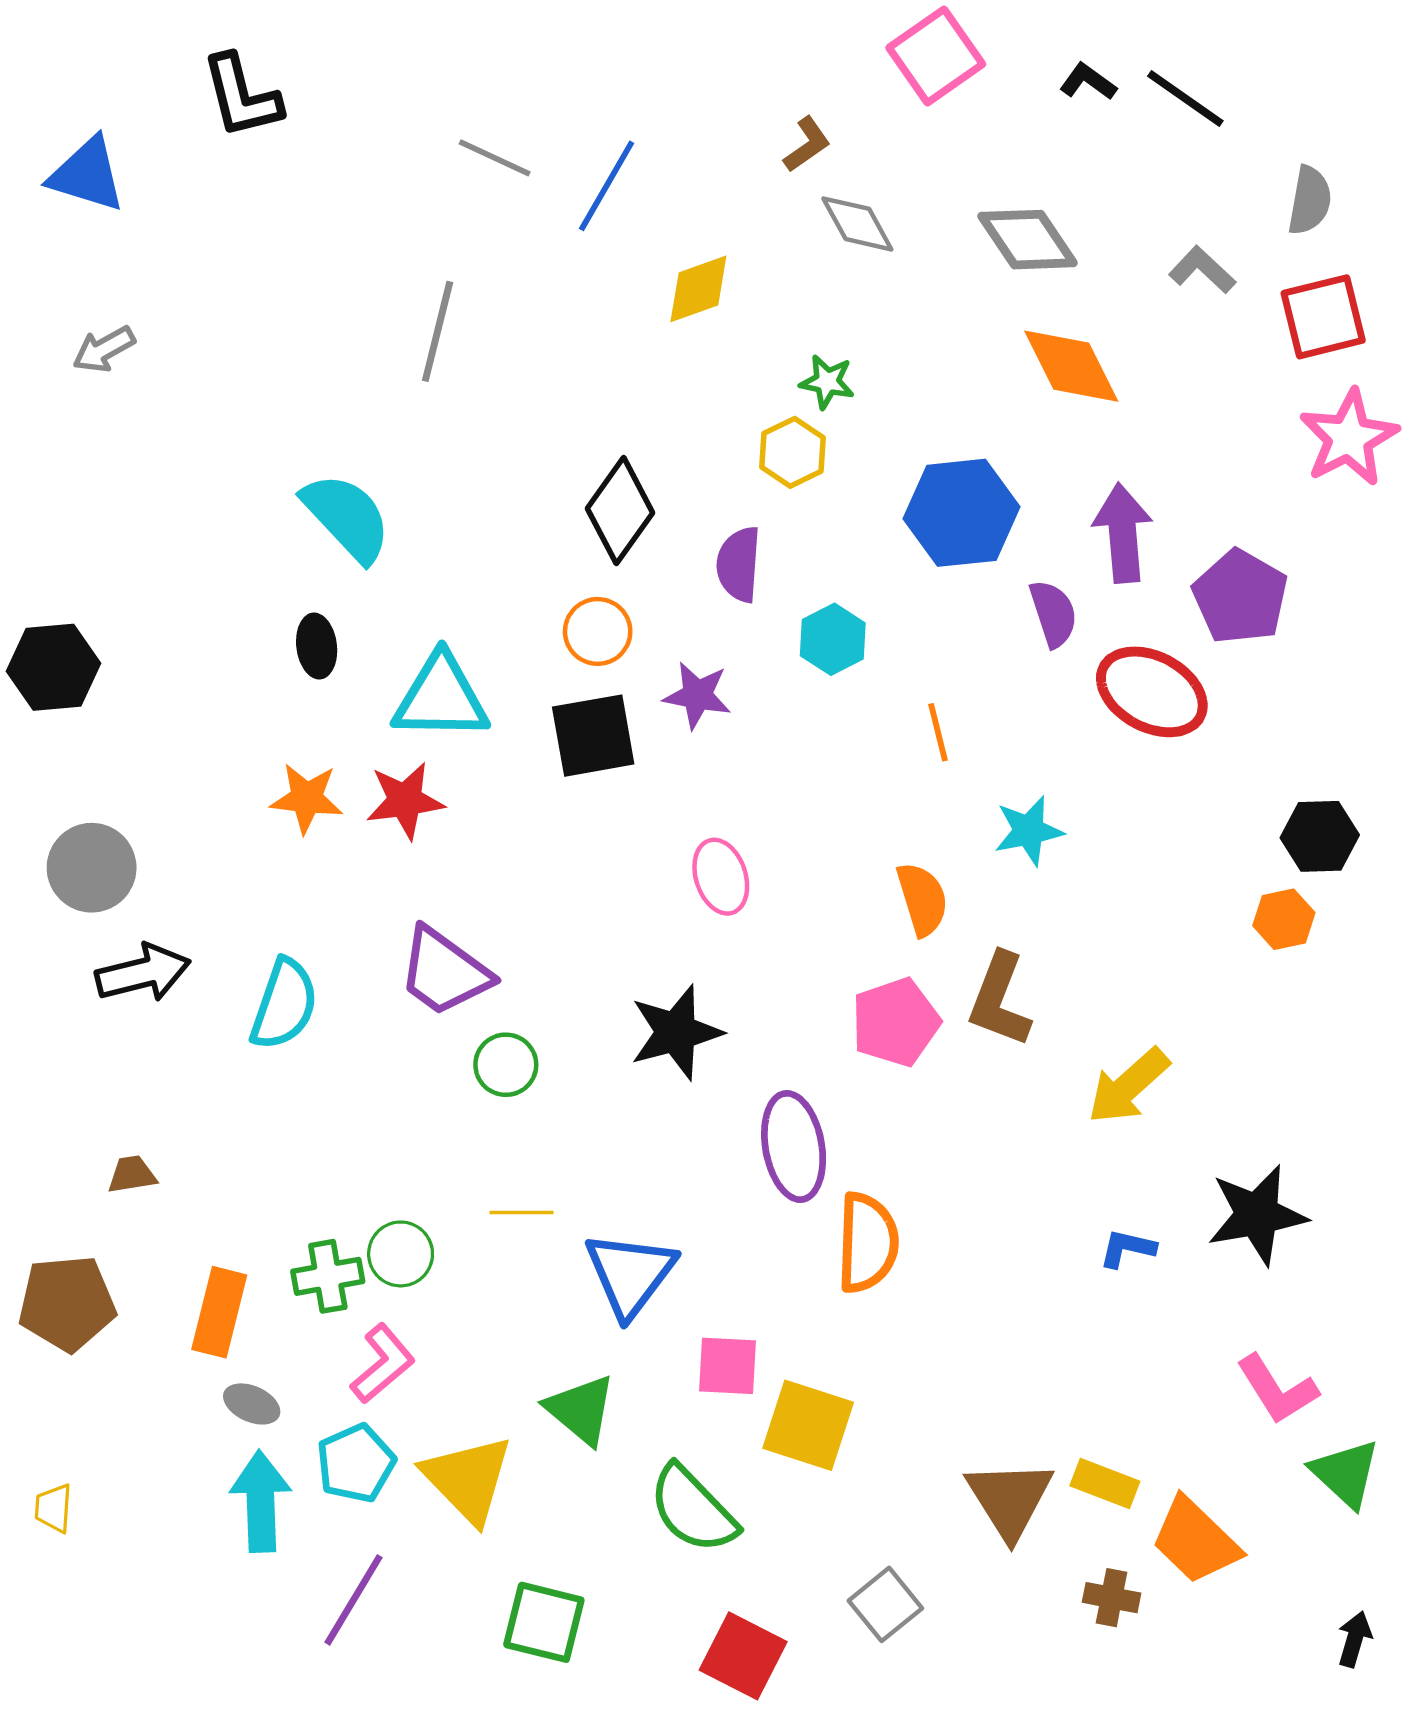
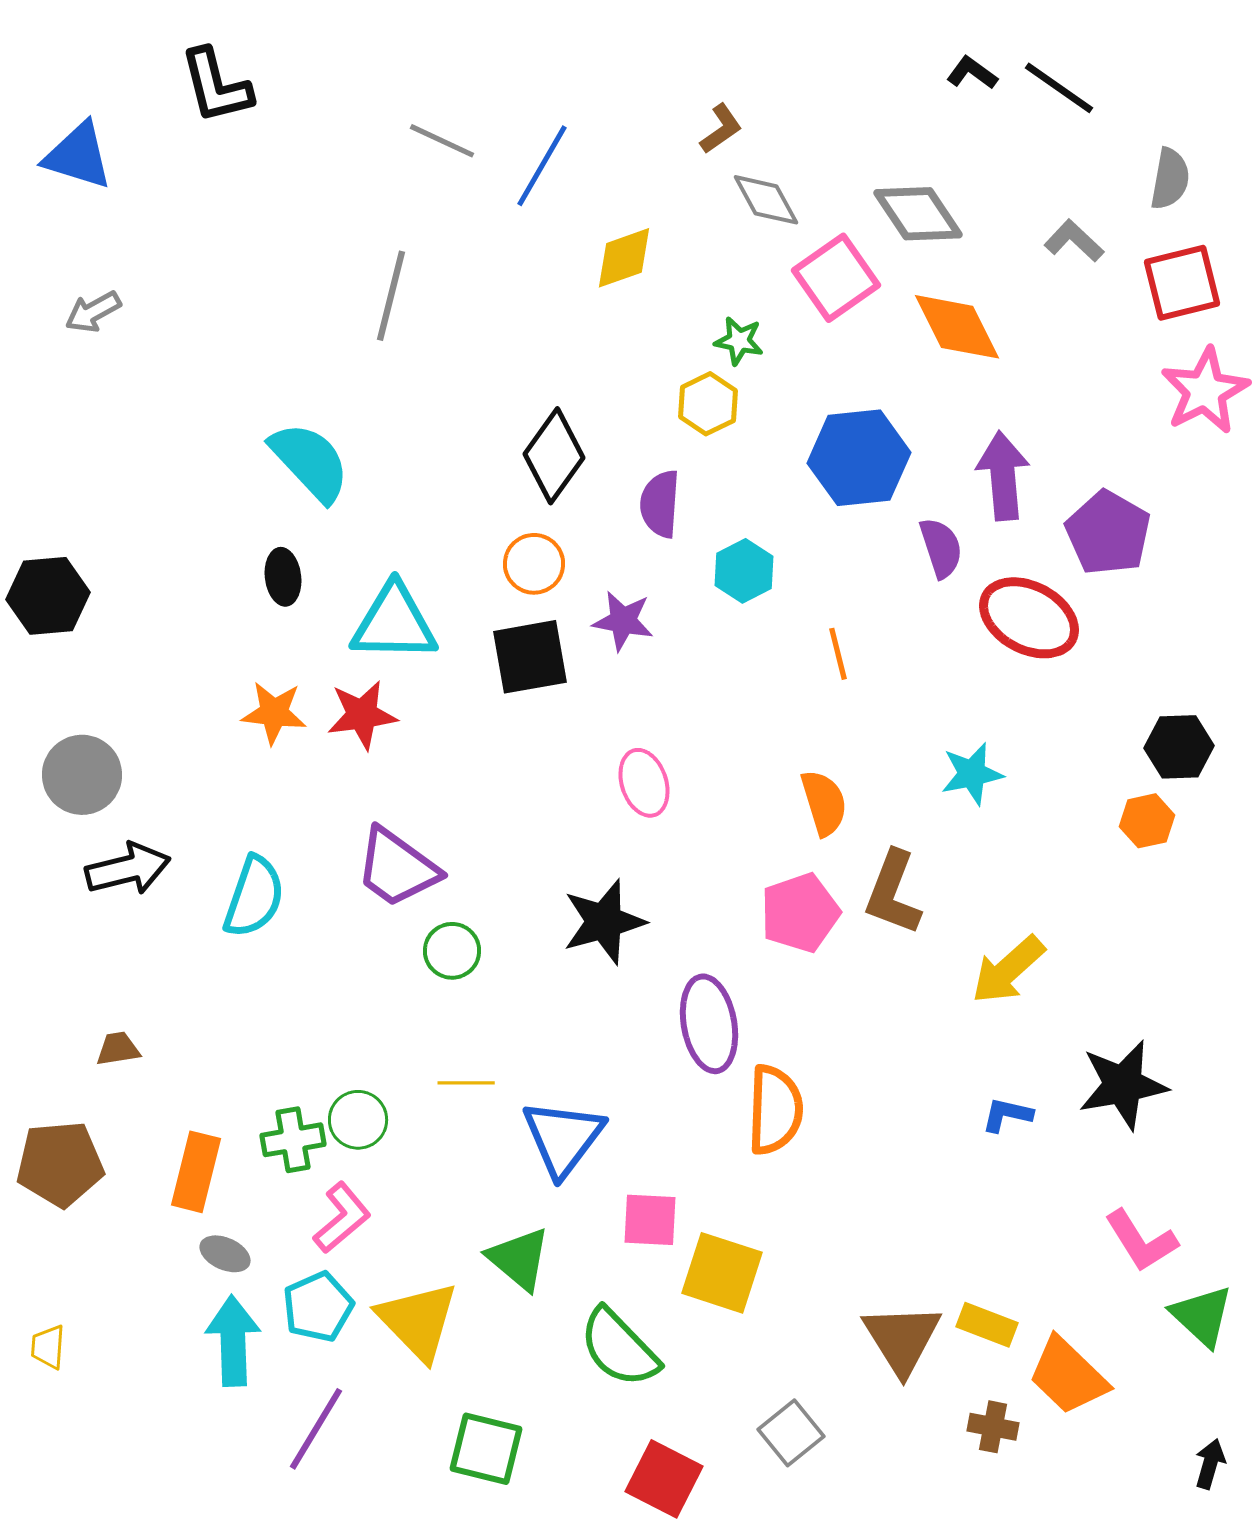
pink square: (936, 56) -> (836, 278), moved
cyan star: (1029, 831) -> (972, 774), moved

